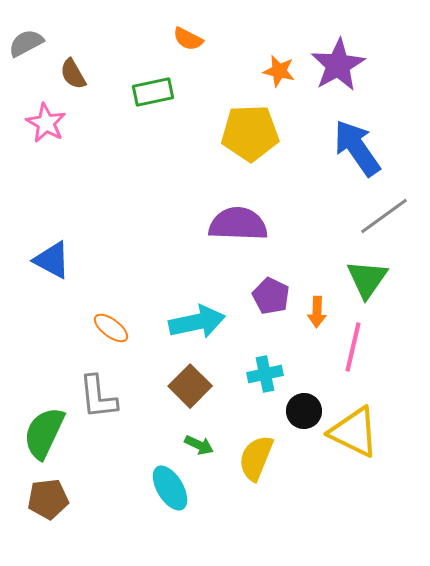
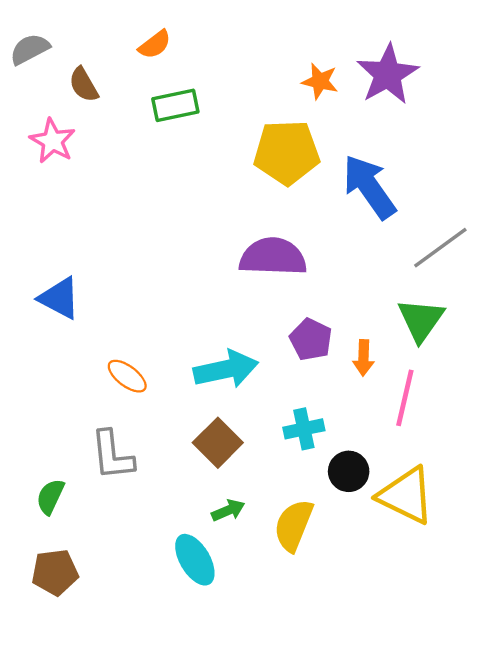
orange semicircle: (188, 39) -> (155, 45), moved, turned -64
blue arrow: (357, 148) -> (369, 187), moved
green semicircle: (44, 433) -> (50, 497), size x0.6
green arrow: (199, 445) -> (228, 510), turned -48

